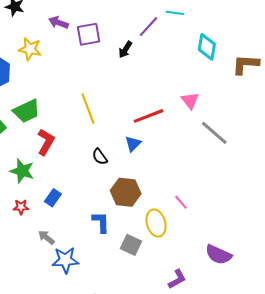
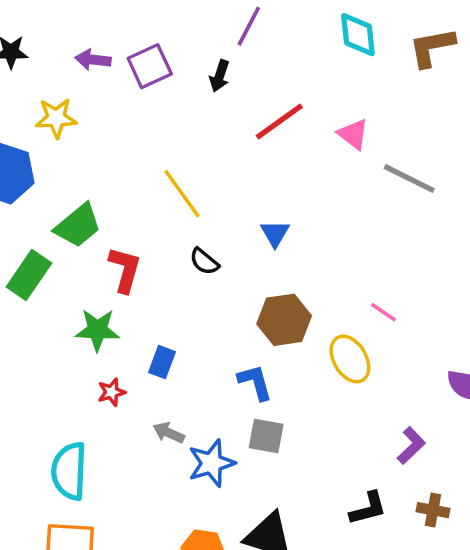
red line: (149, 116) -> (279, 121), moved
black semicircle: (100, 157) -> (204, 262), moved
gray square: (131, 245) -> (266, 436), moved

